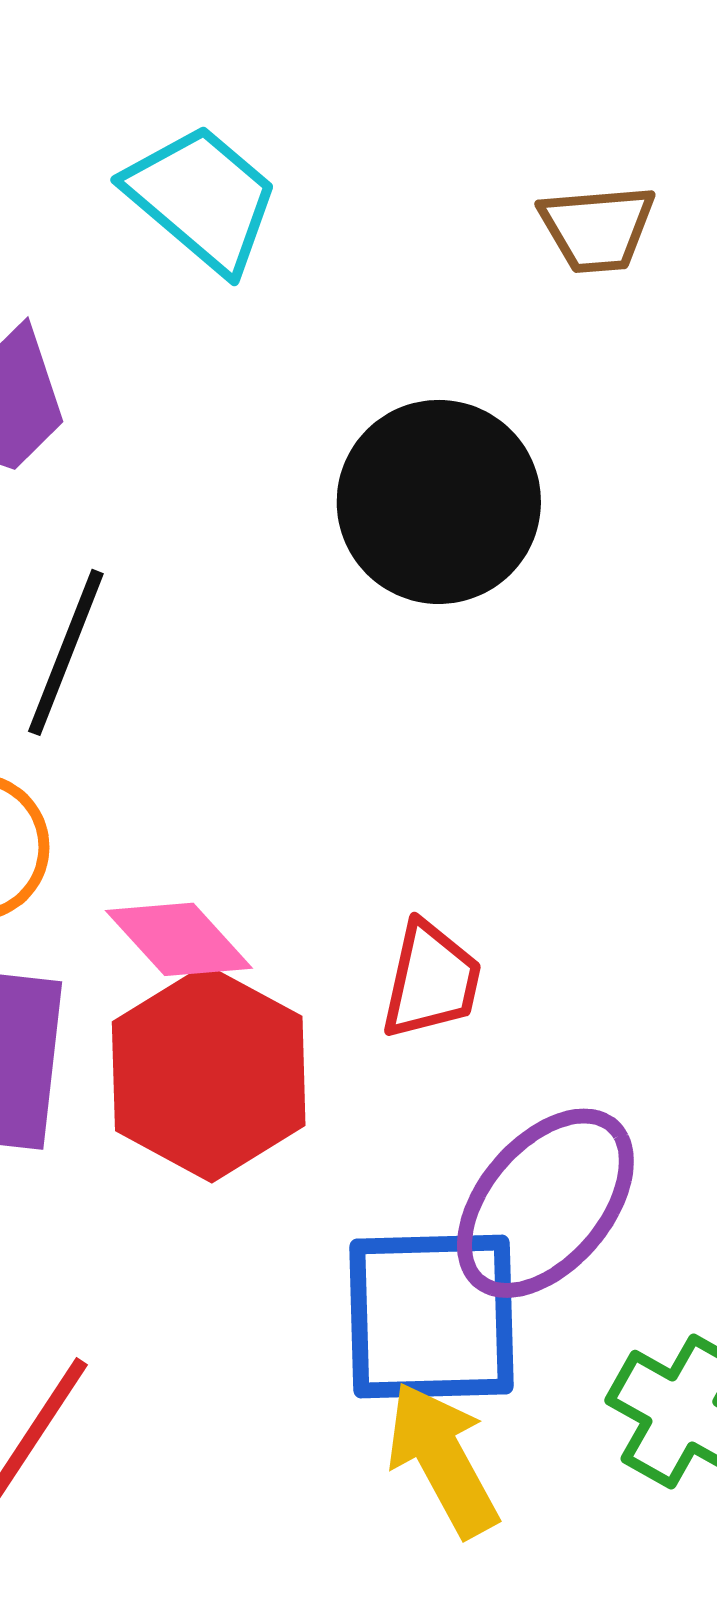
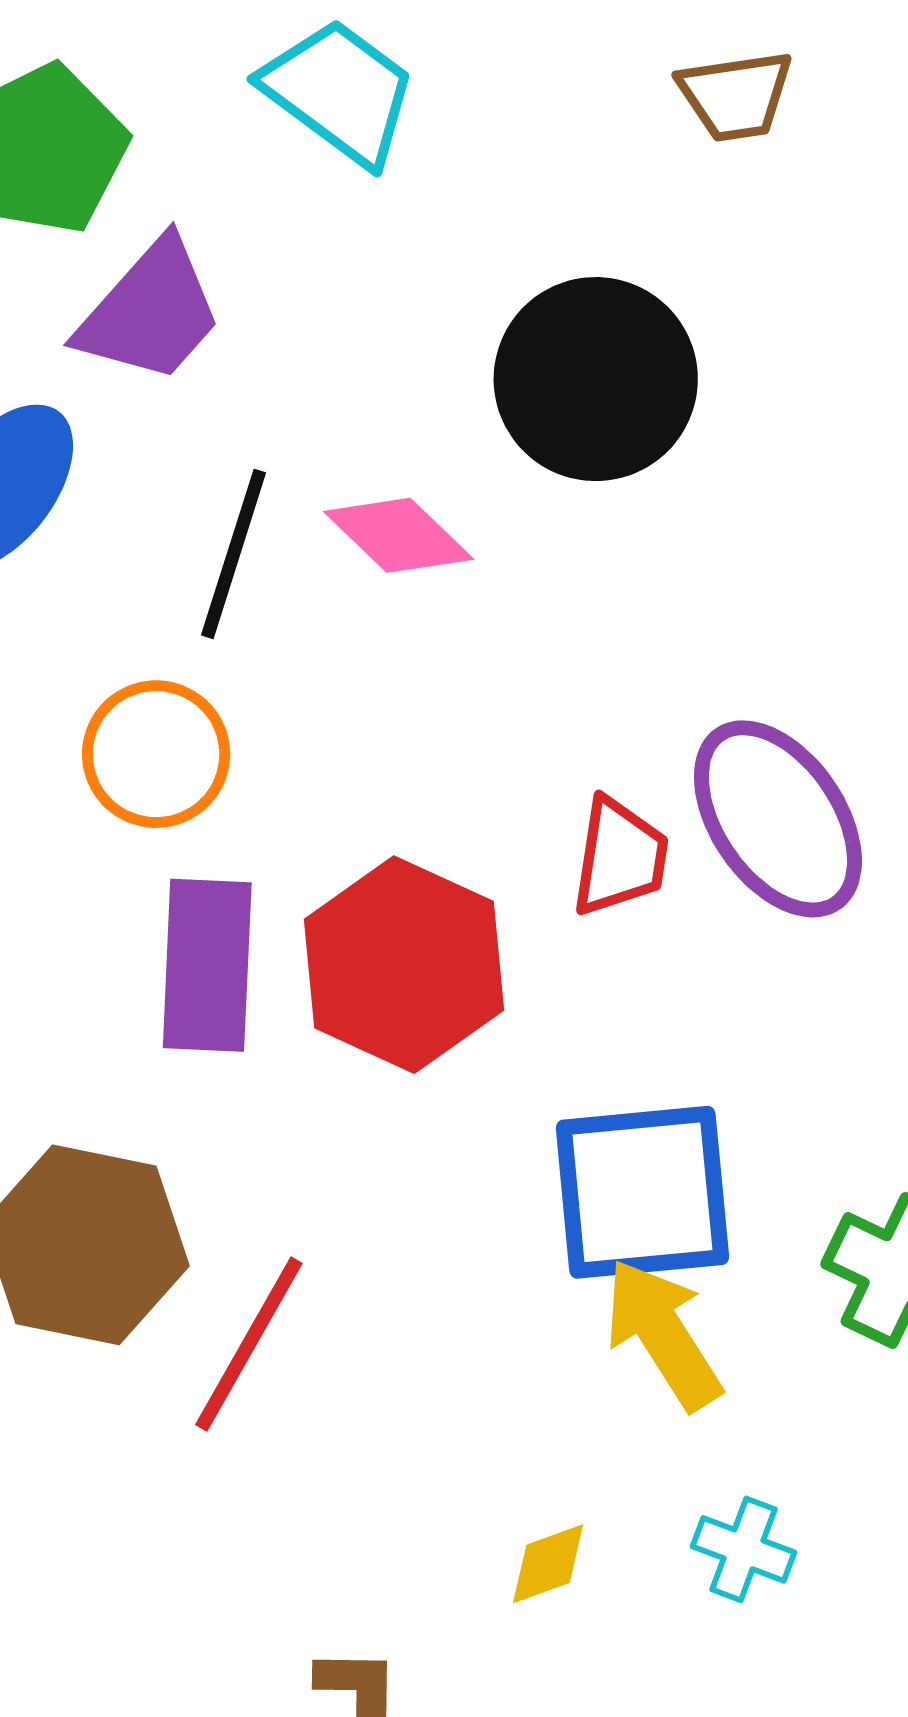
pink diamond: (179, 939) -> (399, 535), moved
purple ellipse: (545, 1203) -> (778, 819), moved, turned -71

